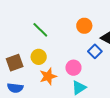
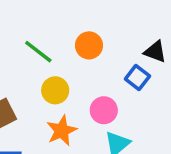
orange circle: (84, 26) -> (89, 45), moved
yellow circle: (39, 57) -> (55, 90), moved

